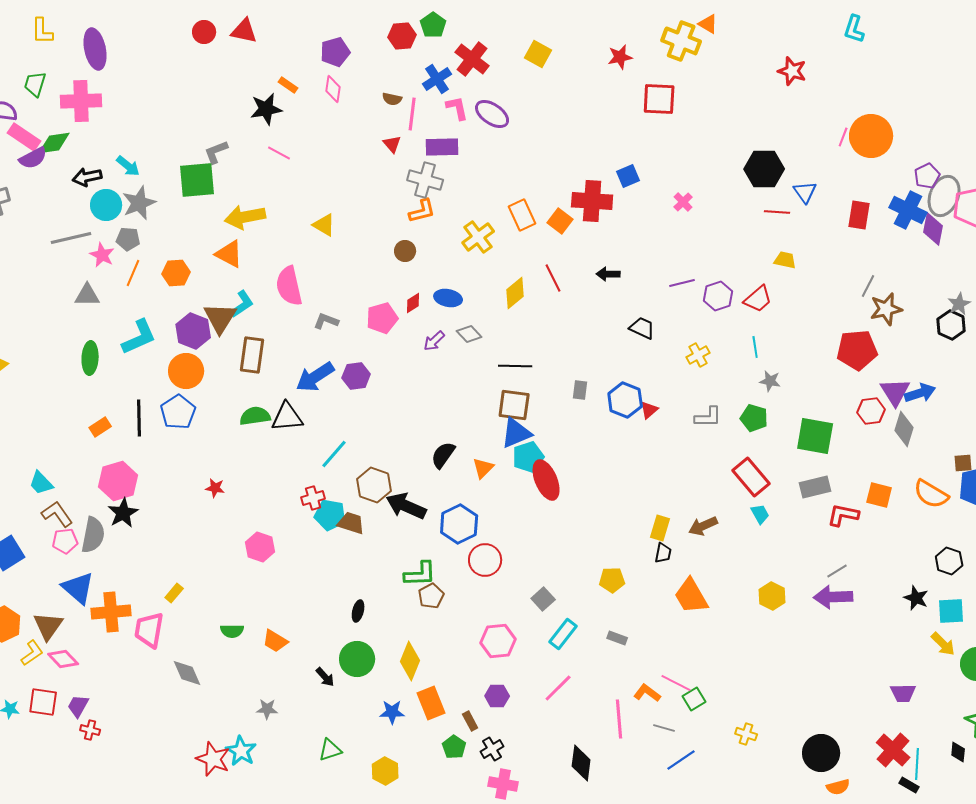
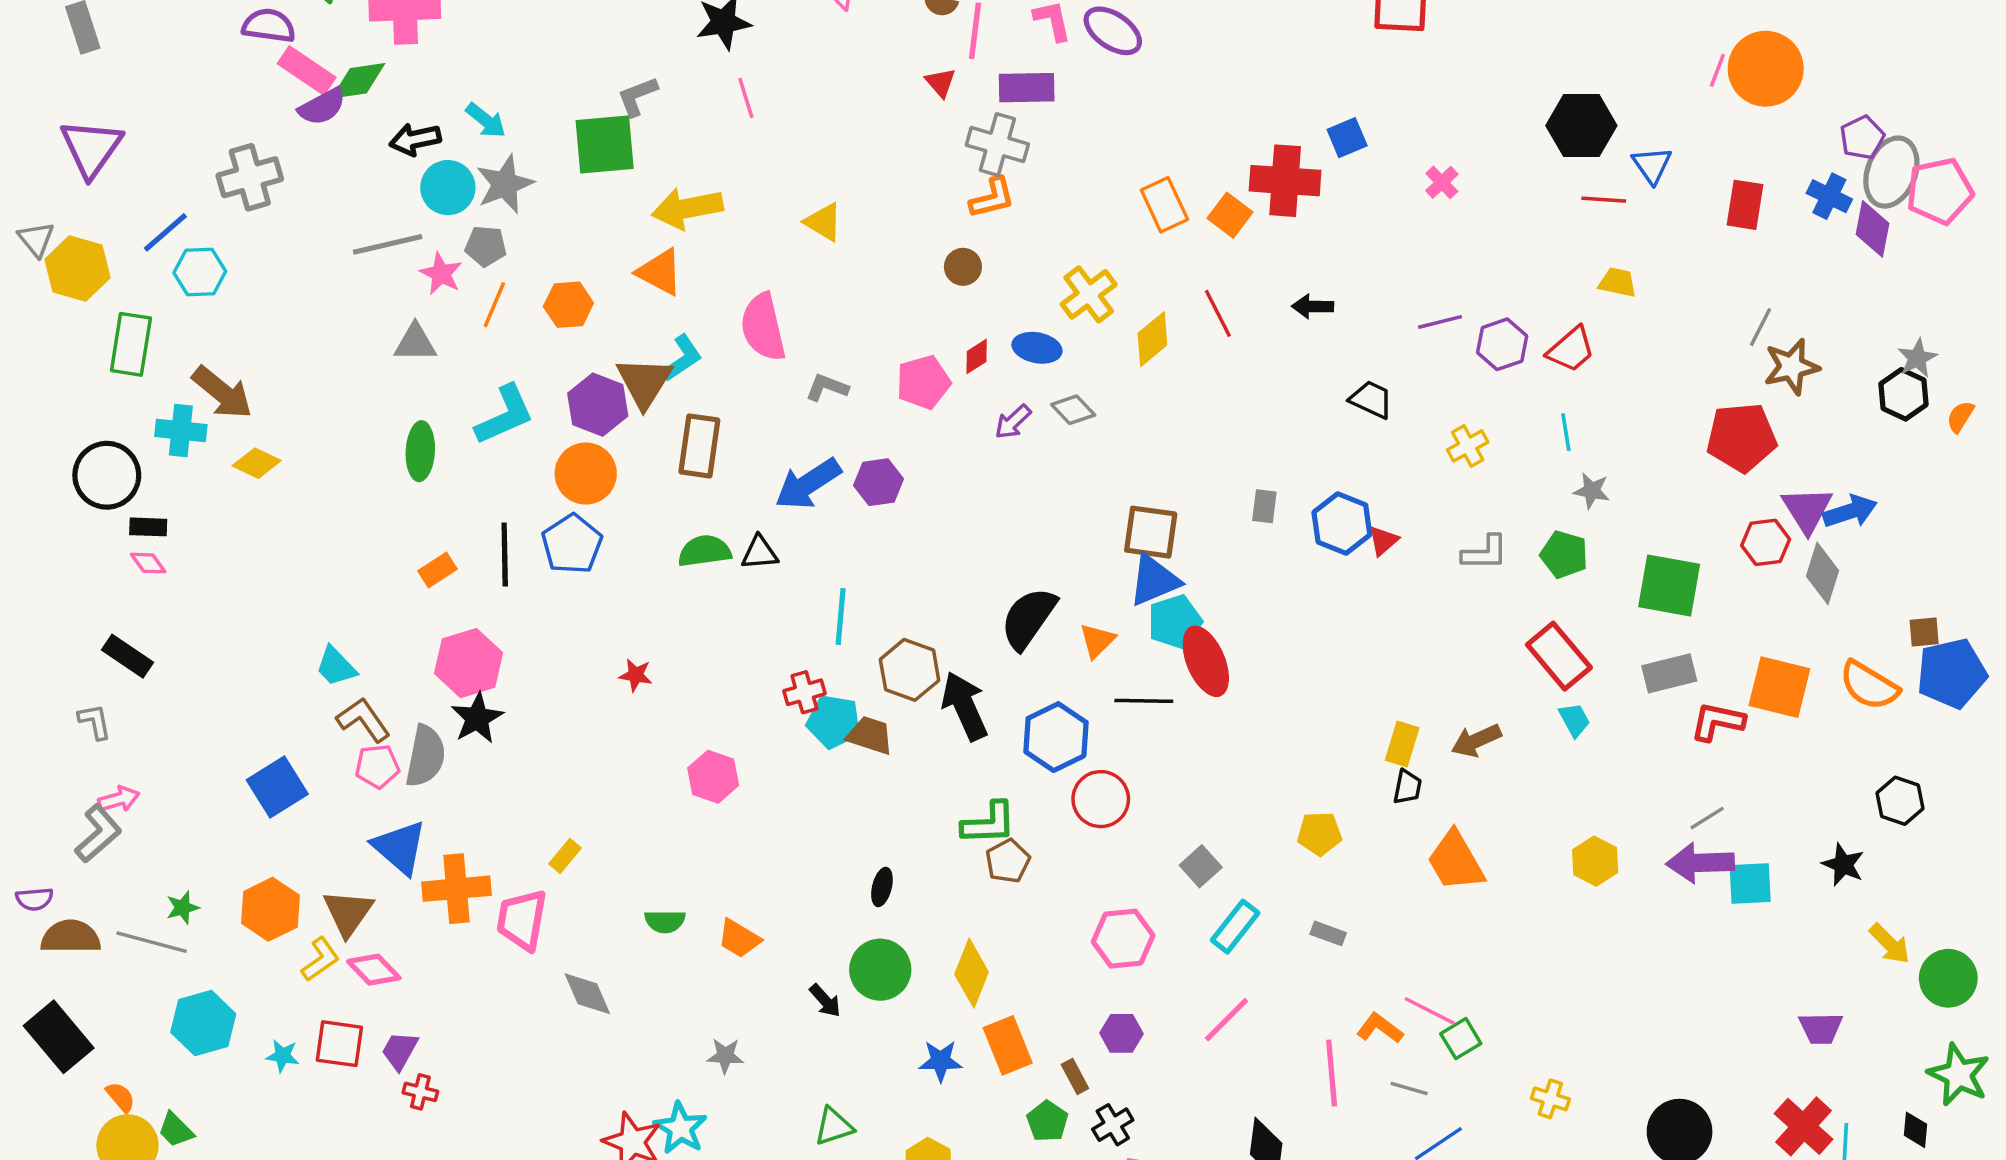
pink line: (279, 153) -> (746, 98), turned 45
blue cross: (908, 210) -> (1829, 196), size x0.7
yellow cross: (478, 237) -> (1089, 294), moved
black line: (515, 366) -> (1144, 701), moved
black triangle: (287, 417) -> (760, 553), size x0.7
cyan line: (334, 454) -> (841, 617), turned -36
black semicircle: (443, 455) -> (1028, 618), size x1.4
orange square: (879, 495) -> (1779, 687), size x1.4
black arrow: (406, 506) -> (965, 706), turned 42
cyan square: (951, 611) -> (1750, 884), moved

